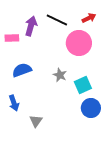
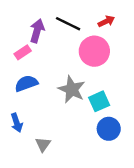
pink rectangle: (12, 38) -> (23, 52), moved, turned -32
gray star: (60, 75) -> (72, 89), size x1.6

